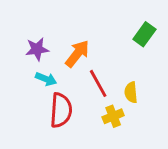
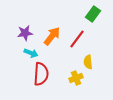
green rectangle: (144, 34) -> (93, 14), moved
red line: (98, 83) -> (77, 39), moved, turned 66

